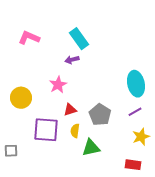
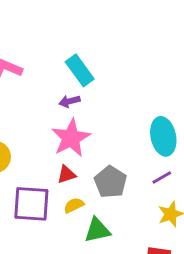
pink star: (58, 85) -> (71, 138), moved, size x1.5
yellow semicircle: (75, 131) -> (74, 205), turned 56

